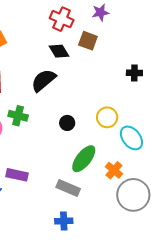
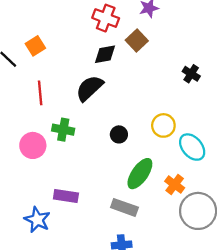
brown square: (88, 41) -> (137, 41), turned 30
black diamond: (59, 51) -> (105, 54), turned -65
black cross: (134, 73) -> (191, 74), turned 35

